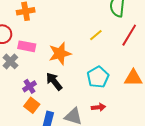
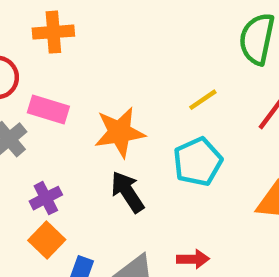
cyan pentagon: (98, 77) -> (198, 162), moved
black arrow: (54, 81) -> (127, 192), moved

